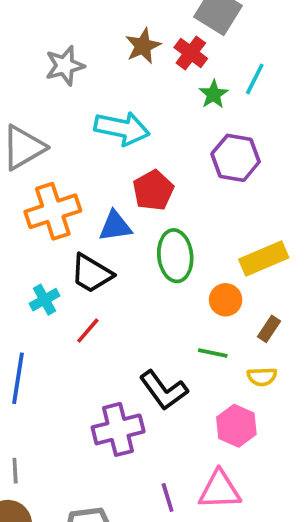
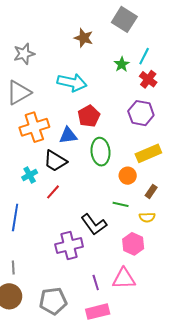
brown star: (143, 46) -> (84, 38), turned -30
red cross: (191, 53) -> (148, 79), moved
gray star: (65, 66) -> (24, 54), moved
purple hexagon: (236, 158) -> (141, 113), moved

